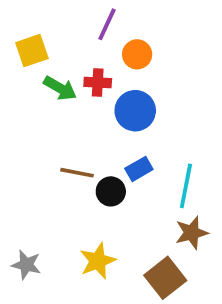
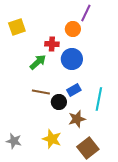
purple line: (107, 24) -> (86, 13), moved
green arrow: (60, 88) -> (38, 62), moved, turned -72
brown star: (192, 233) -> (77, 119), moved
yellow star: (98, 261) -> (52, 139), turned -30

